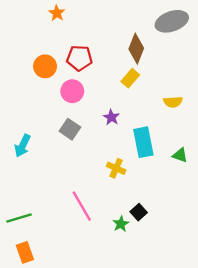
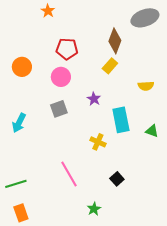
orange circle: (45, 66) -> (22, 67), moved
gray square: (70, 129) -> (59, 109), turned 36
green star: (121, 224) -> (94, 209), moved

